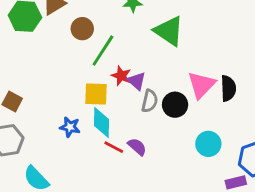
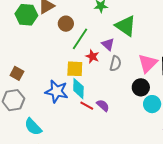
purple triangle: (137, 81) -> (108, 44), moved
gray semicircle: (150, 101) -> (115, 63), moved
black circle: (175, 105) -> (141, 87), moved
blue star: (70, 127) -> (57, 91), size x1.6

